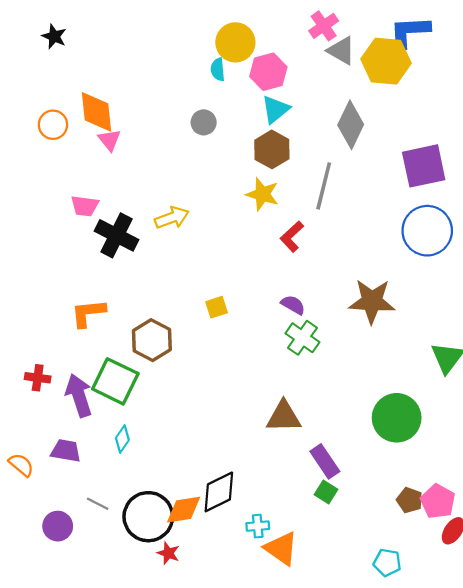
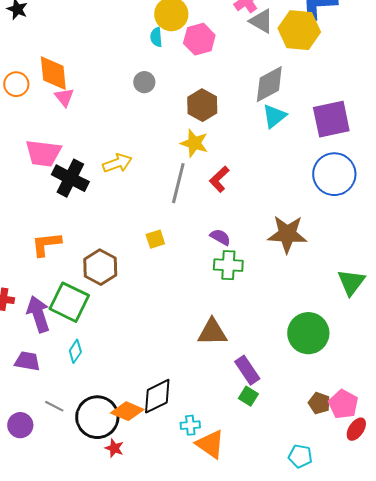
cyan triangle: (275, 109) -> (274, 116), moved
gray diamond: (351, 125) -> (269, 84), turned 36
gray line: (324, 186) -> (178, 183), moved
pink trapezoid: (85, 206) -> (43, 153), size x1.5
green cross: (302, 338) -> (228, 265), turned -32
orange diamond: (184, 510) -> (127, 411), turned 32

